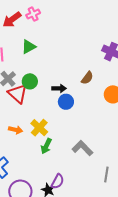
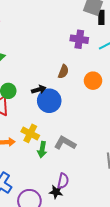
blue circle: (66, 102) -> (49, 101), size x1.5
gray L-shape: (82, 148) -> (65, 143), moved

